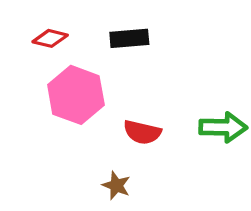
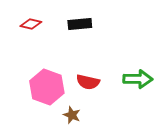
pink hexagon: (76, 95) -> (47, 87), moved

